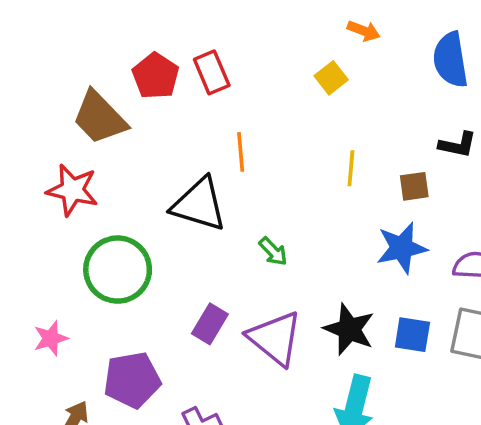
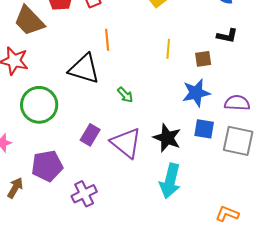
blue square: (412, 335) -> (204, 129), moved

